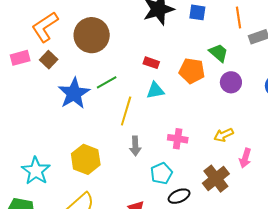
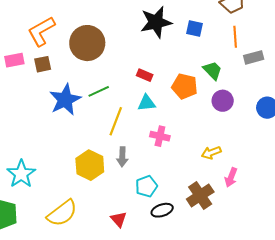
brown square: (49, 60) -> (43, 64), turned 30
pink cross: (178, 139) -> (160, 136), moved
yellow hexagon: (86, 159) -> (90, 165), moved

